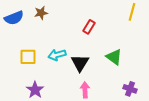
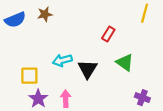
red rectangle: (89, 27) -> (108, 34), moved
yellow square: (28, 57) -> (29, 76), moved
pink arrow: (85, 90) -> (66, 99), moved

